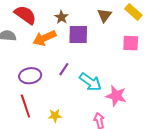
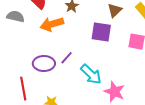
purple square: (78, 34) -> (101, 32), moved
purple ellipse: (30, 76) -> (44, 64), moved

